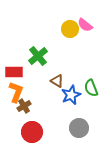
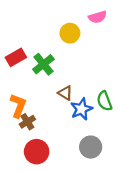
pink semicircle: (85, 25) -> (98, 17), moved, turned -56
yellow circle: (70, 29) -> (70, 33), moved
red rectangle: (14, 72) -> (16, 57), moved, turned -30

